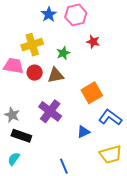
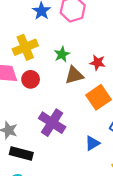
red star: (93, 42) -> (97, 63), moved
brown triangle: (56, 75) -> (74, 75), moved

